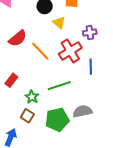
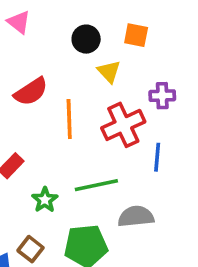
orange line: (40, 51) -> (69, 119), turned 35
gray semicircle: (82, 111) -> (136, 216), moved
brown square: (27, 116) -> (30, 249), moved

